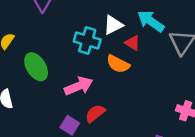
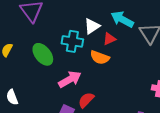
red triangle: (132, 43) -> (109, 39), turned -48
green ellipse: (36, 67) -> (43, 54), moved

